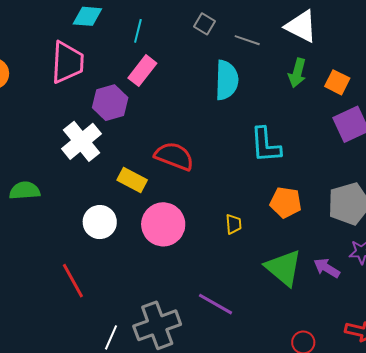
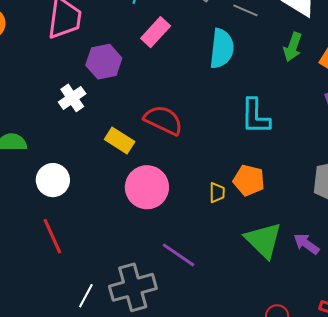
pink rectangle: (142, 71) -> (156, 32), moved
white cross: (82, 141) -> (72, 98), size x0.7
orange pentagon: (286, 202) -> (249, 180), moved
white circle: (100, 222) -> (53, 180), moved
purple line: (215, 304) -> (179, 255), moved

